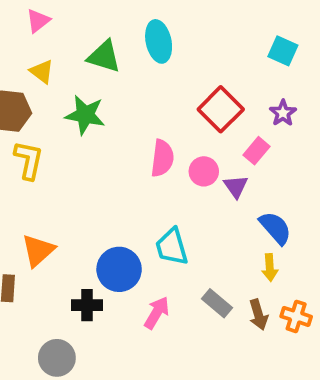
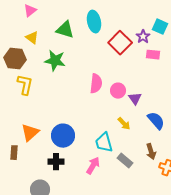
red square: (221, 109) -> (120, 43), moved
purple star: (283, 113) -> (143, 37), moved
pink rectangle: (257, 151) -> (153, 55), moved, turned 56
cyan trapezoid: (172, 247) -> (104, 143), moved
yellow arrow: (270, 267) -> (124, 124), moved, turned -40
blue circle: (119, 269) -> (63, 136), moved
brown arrow: (258, 315) -> (151, 152), moved

